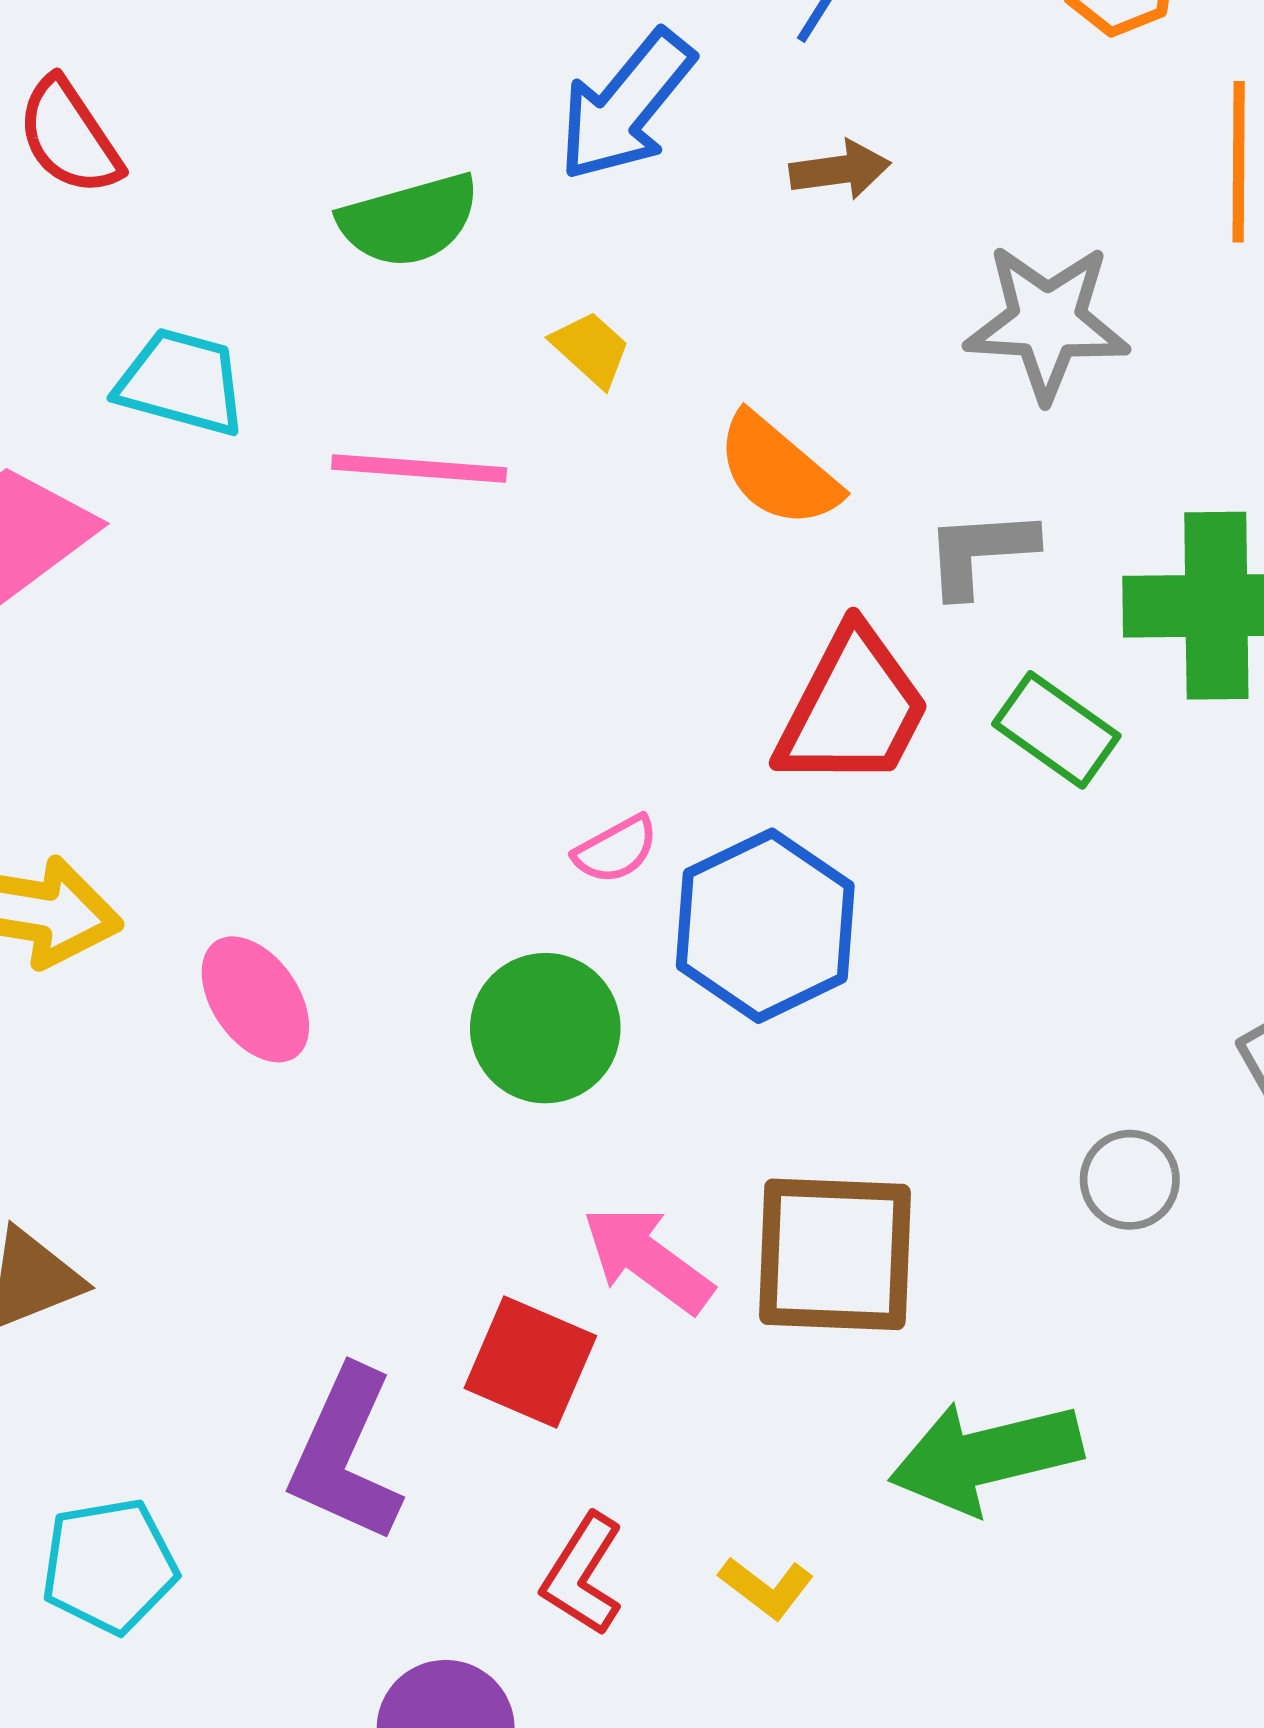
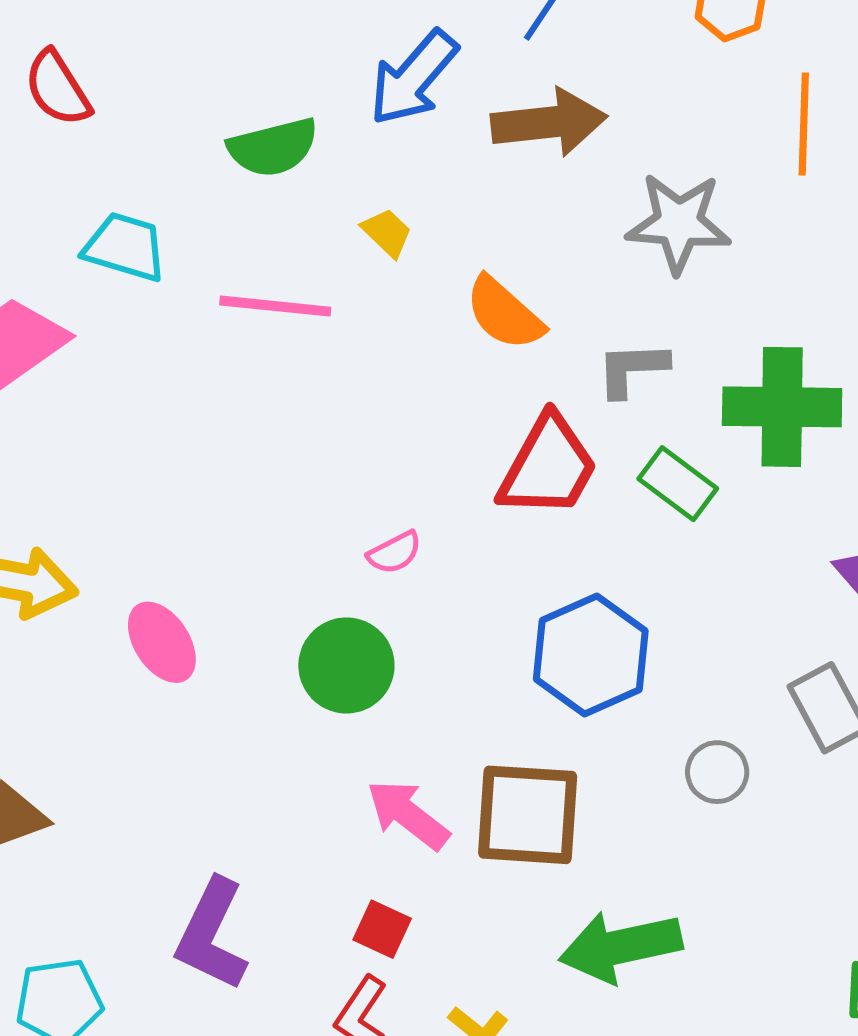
brown arrow: (840, 170) -> (549, 122), size x1.8
blue hexagon: (765, 926) -> (591, 655), moved
red square: (530, 1362) -> (382, 929), moved, size x0.7

